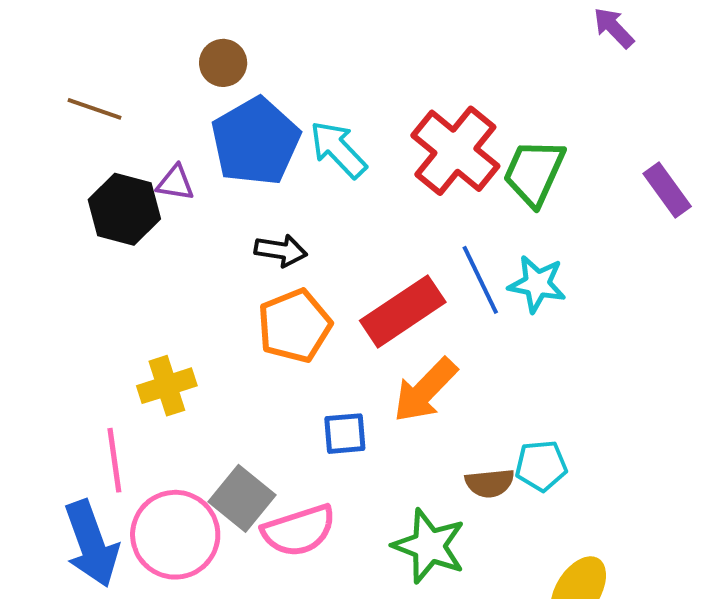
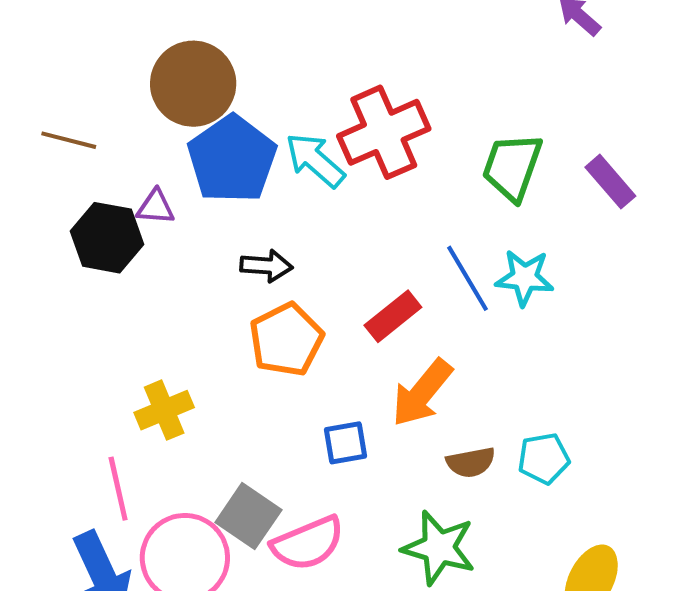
brown circle: (223, 63) -> (193, 84), size x1.8
red cross: (455, 151) -> (384, 132), moved, turned 32
purple rectangle: (667, 190) -> (610, 182), moved
red rectangle: (403, 311) -> (393, 316), size x0.7
brown semicircle: (490, 483) -> (471, 462), moved

